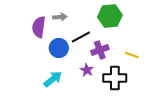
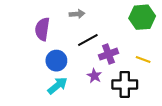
green hexagon: (110, 16) -> (142, 17), moved
gray arrow: (60, 17) -> (77, 14), moved
blue circle: (59, 48) -> (56, 61), moved

